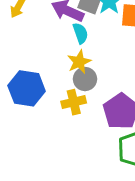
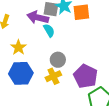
yellow star: (79, 62) -> (18, 47), moved

